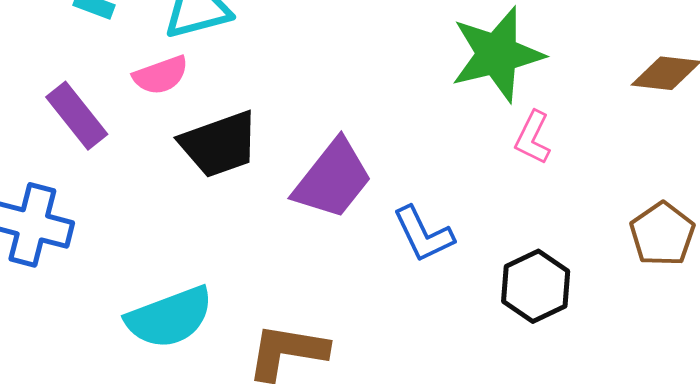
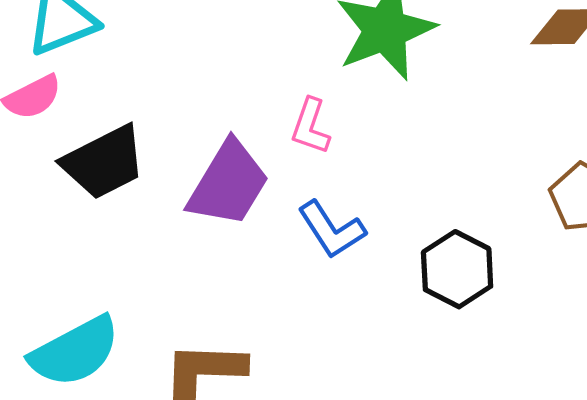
pink L-shape: (533, 138) -> (310, 126), moved

